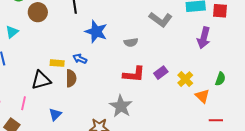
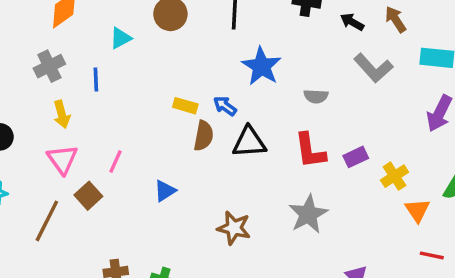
red L-shape: (134, 74) -> (310, 151), turned 65
black triangle: (41, 80) -> (249, 142), moved
gray star: (121, 106) -> (308, 214), moved

